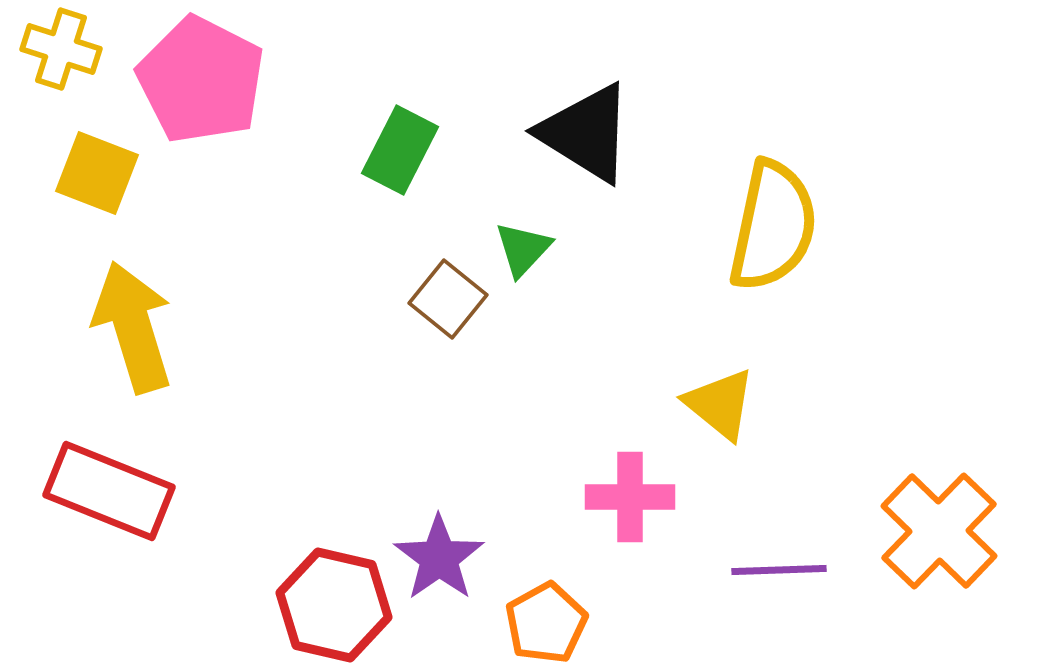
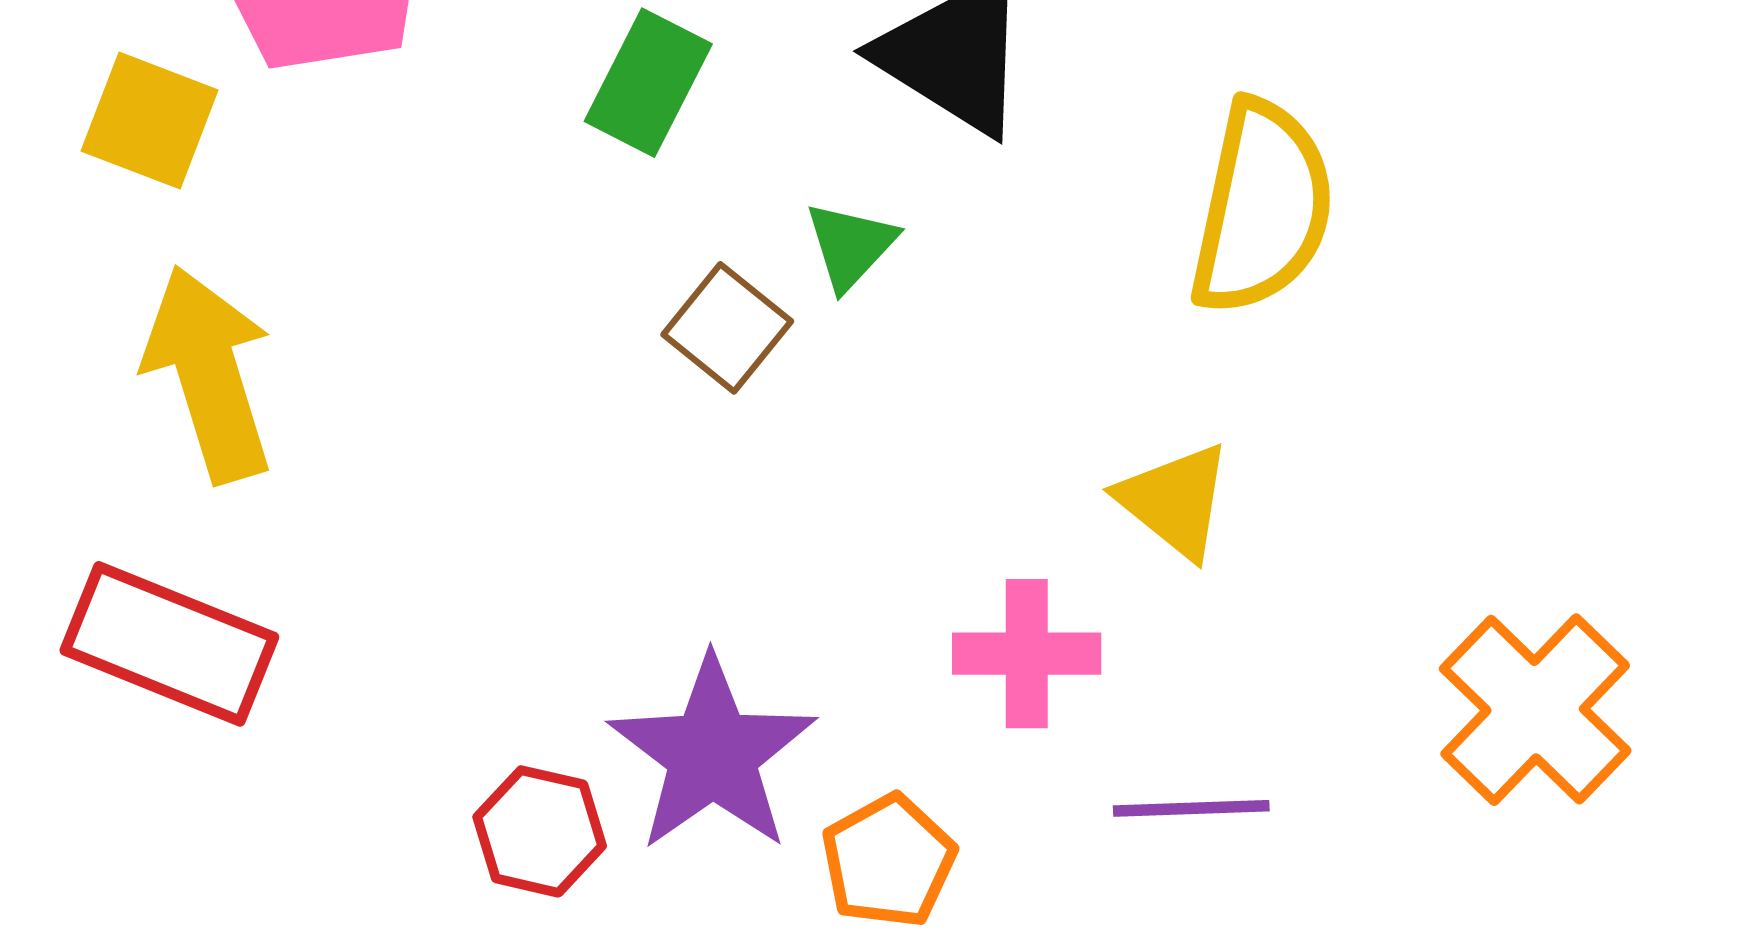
purple star: (439, 558) -> (712, 754), size x1.4
purple line: (779, 570) -> (1191, 808), moved
red hexagon: (334, 605) -> (540, 831), size x0.7

